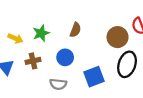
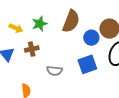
brown semicircle: (75, 30) -> (71, 21), size x1.6
blue circle: (65, 57) -> (91, 38), moved

